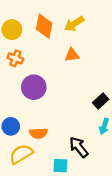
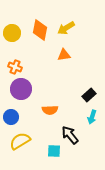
orange cross: (15, 58) -> (15, 67), moved
purple circle: (34, 87) -> (21, 89), moved
orange semicircle: (38, 133) -> (50, 110), moved

